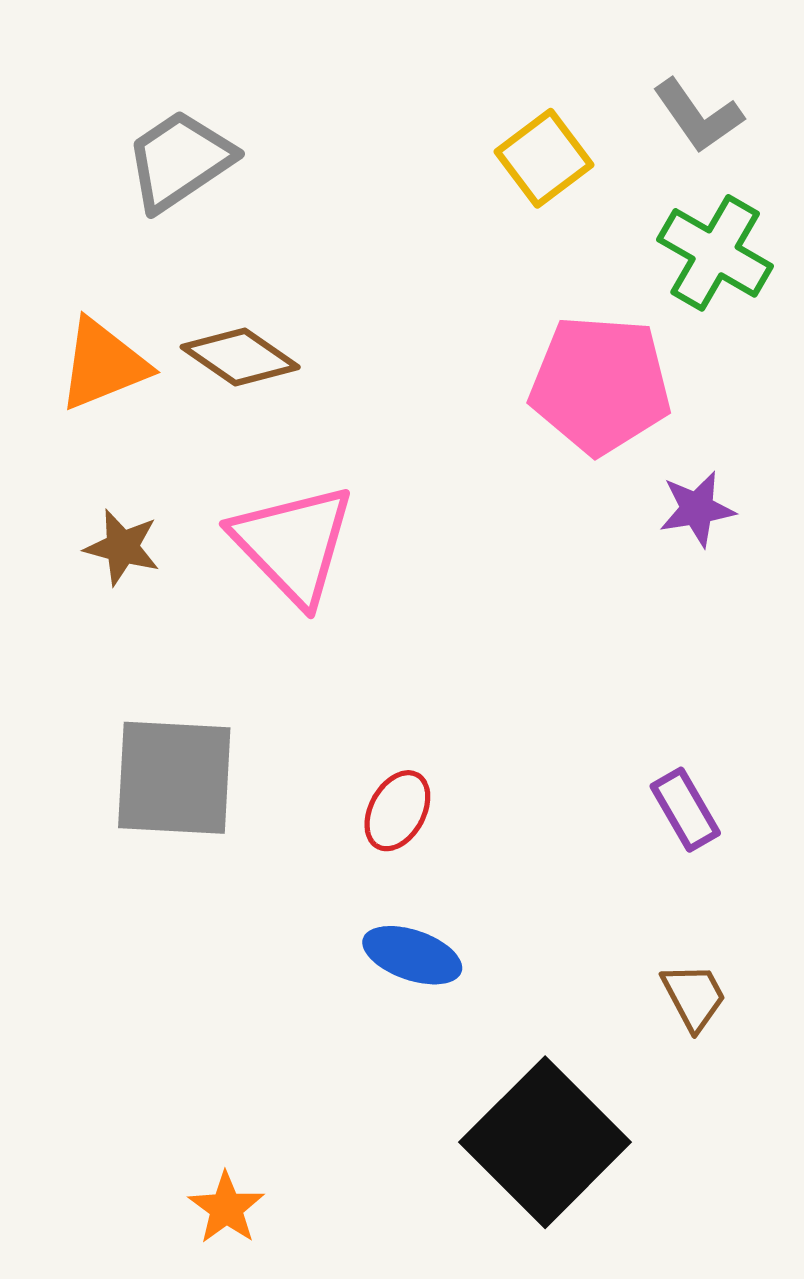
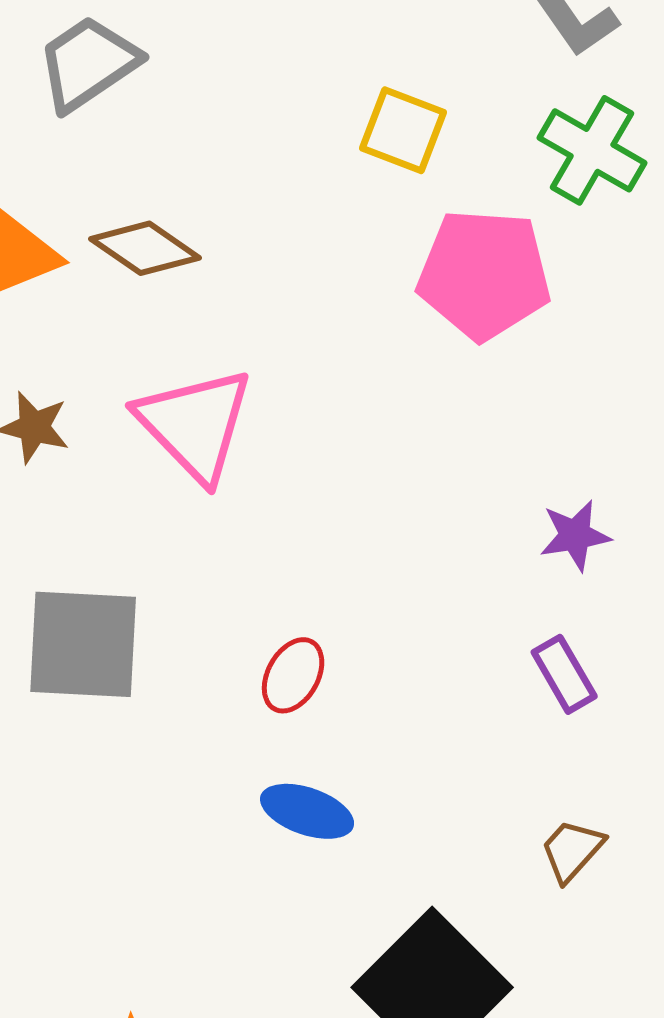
yellow square: (544, 158) -> (403, 130), moved, turned -32
purple star: (697, 509) -> (575, 535), moved
brown trapezoid: (694, 997) -> (572, 850), turned -110

